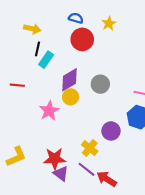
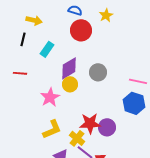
black line: (38, 49) -> (23, 39), moved
purple circle: (111, 131) -> (107, 127), moved
yellow cross: (90, 148) -> (77, 138), moved
yellow L-shape: (16, 157) -> (52, 129), moved
red star: (55, 159) -> (90, 123), moved

